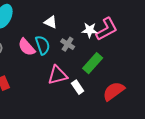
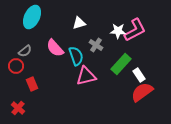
white triangle: (51, 22) -> (79, 23), turned -40
cyan semicircle: (43, 45) -> (76, 56), moved
white rectangle: (78, 87) -> (139, 75), moved

